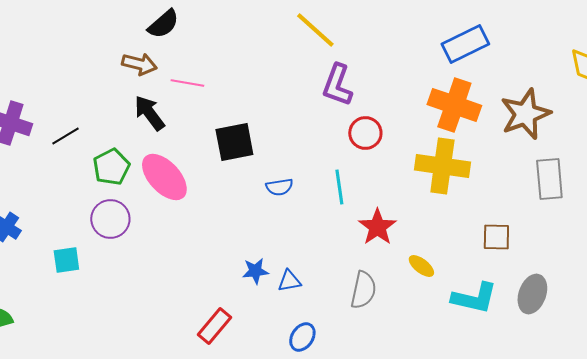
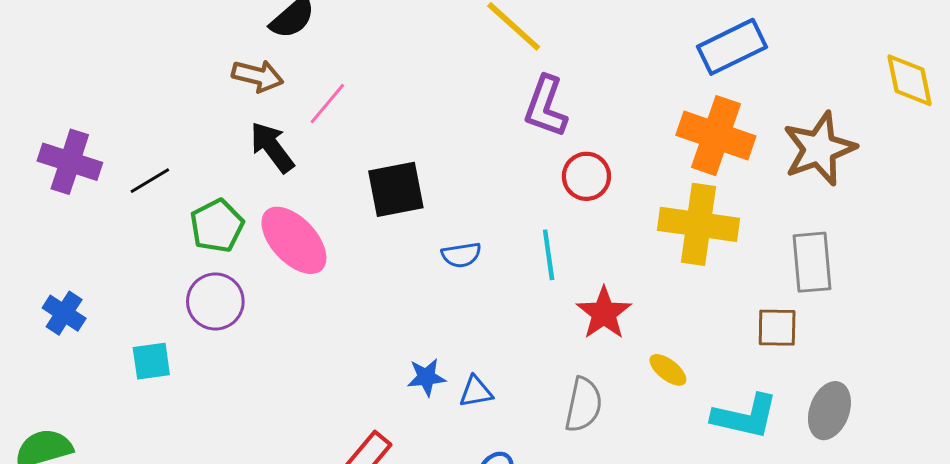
pink line: (187, 83) -> (327, 104), turned -60
gray rectangle: (549, 179) -> (812, 262), moved

